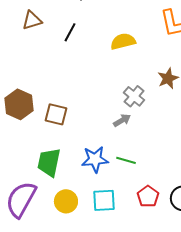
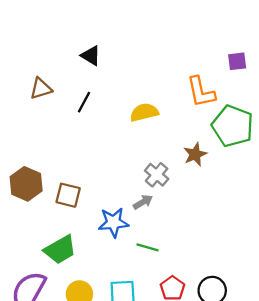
blue star: (95, 159) -> (113, 222), moved
green trapezoid: (49, 162) -> (60, 250), turned -132

